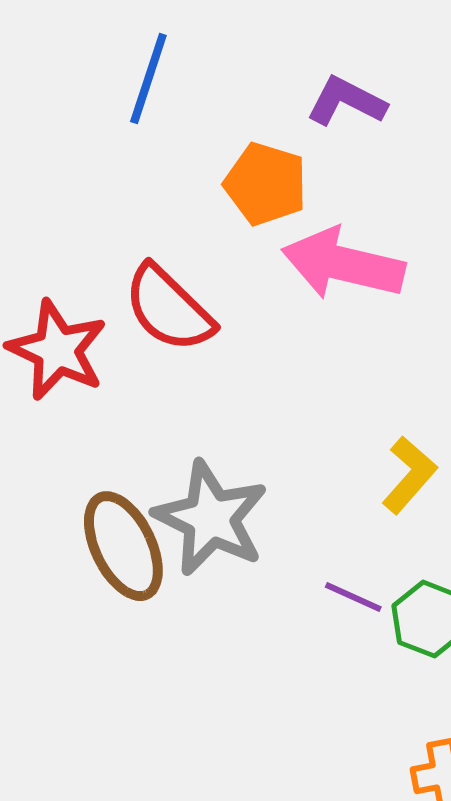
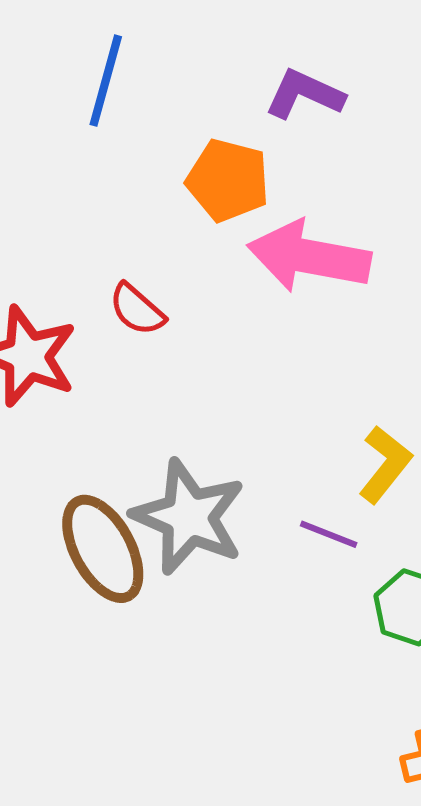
red semicircle: (169, 309) -> (137, 309), size x0.6
purple line: (353, 597) -> (329, 534), moved

